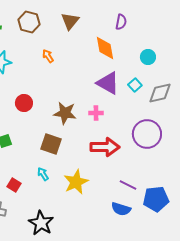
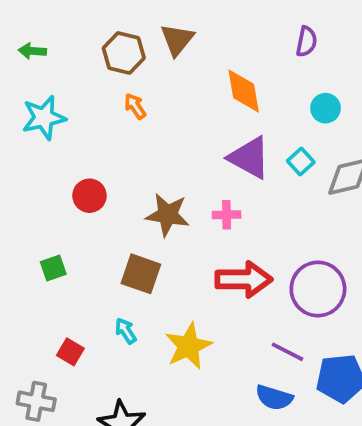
brown hexagon: (29, 22) -> (124, 53), moved
purple semicircle: (121, 22) -> (306, 42), moved
purple circle: (147, 134) -> (318, 289), moved

